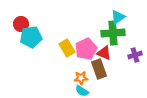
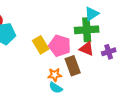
pink pentagon: (86, 49) -> (60, 46), turned -30
red triangle: (104, 53) -> (87, 49), moved

